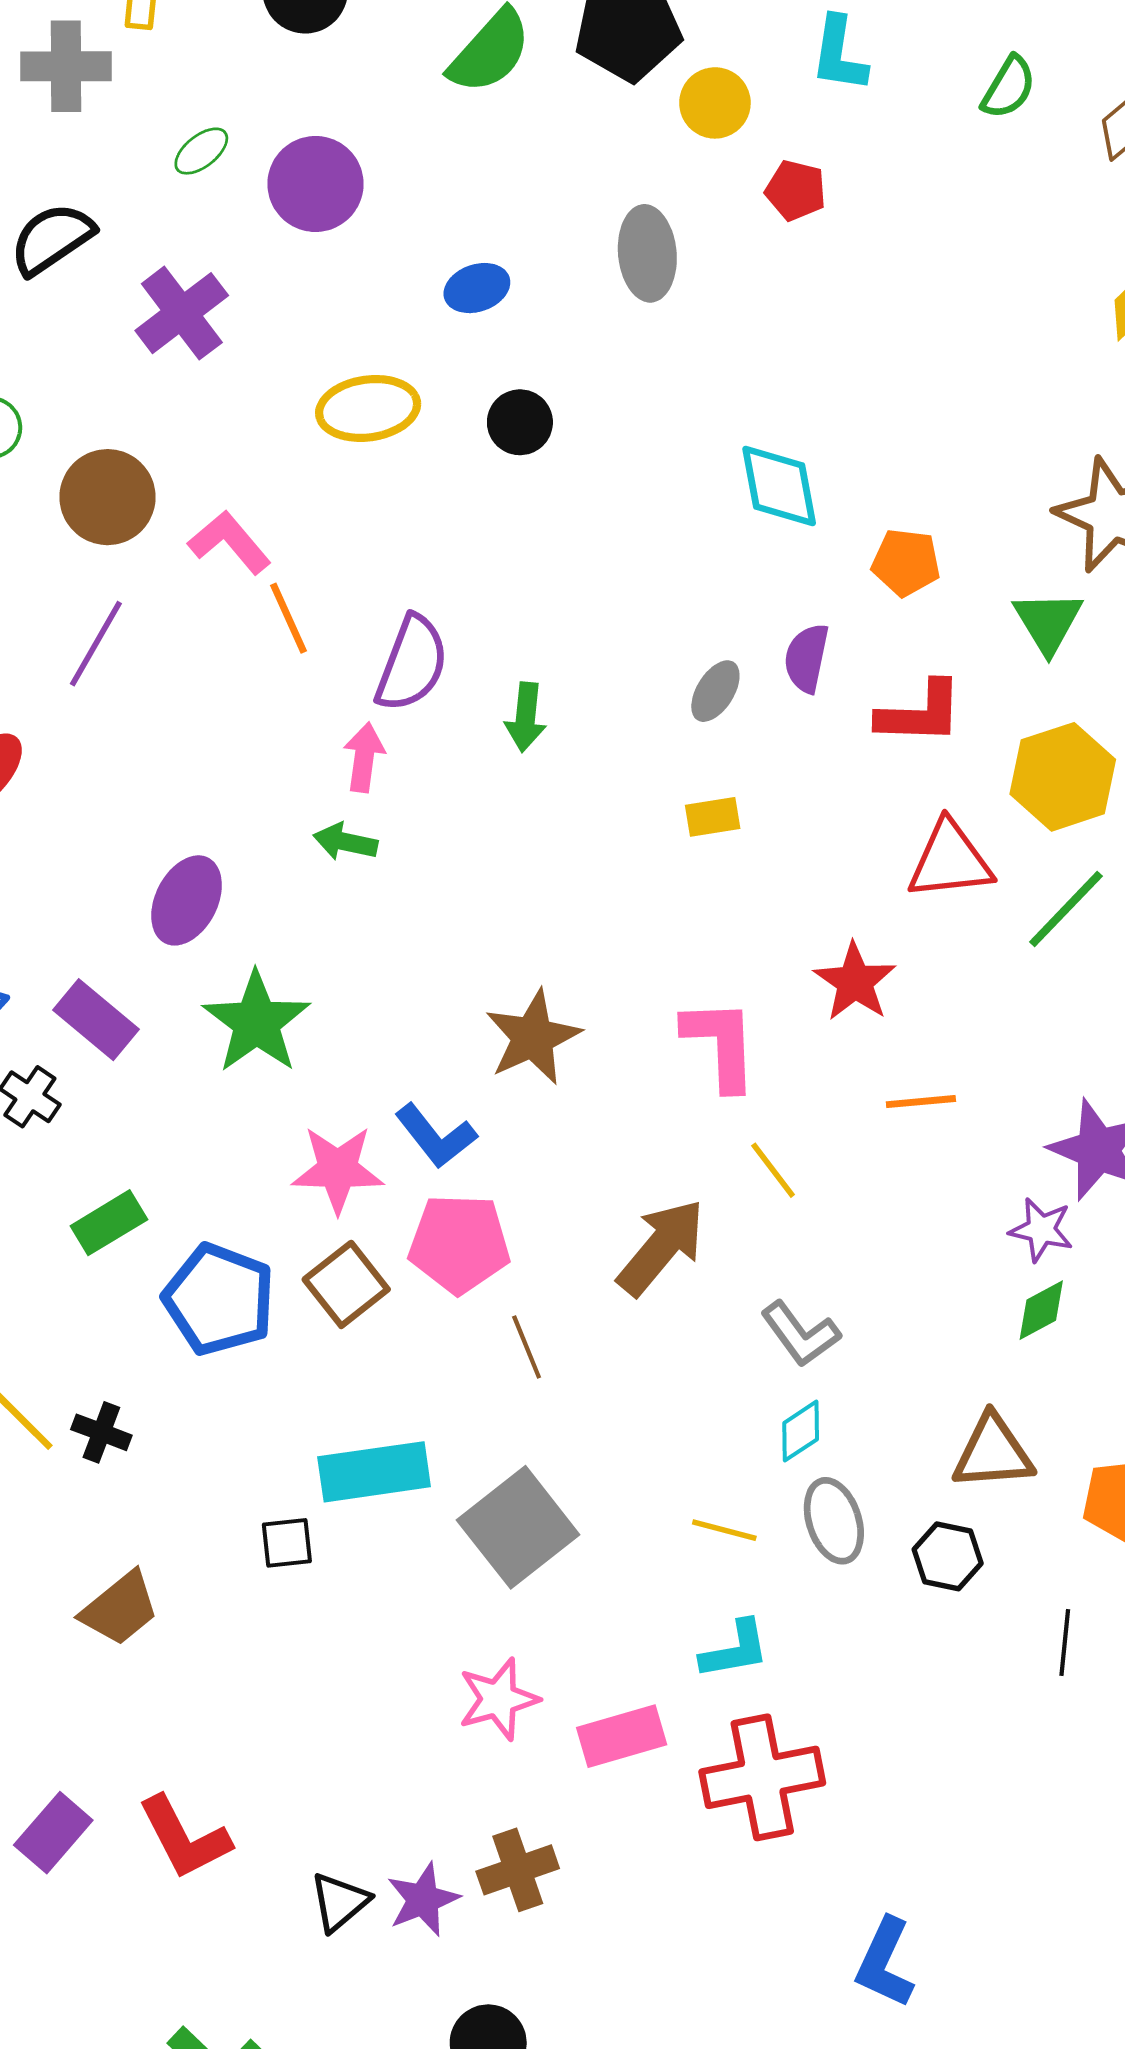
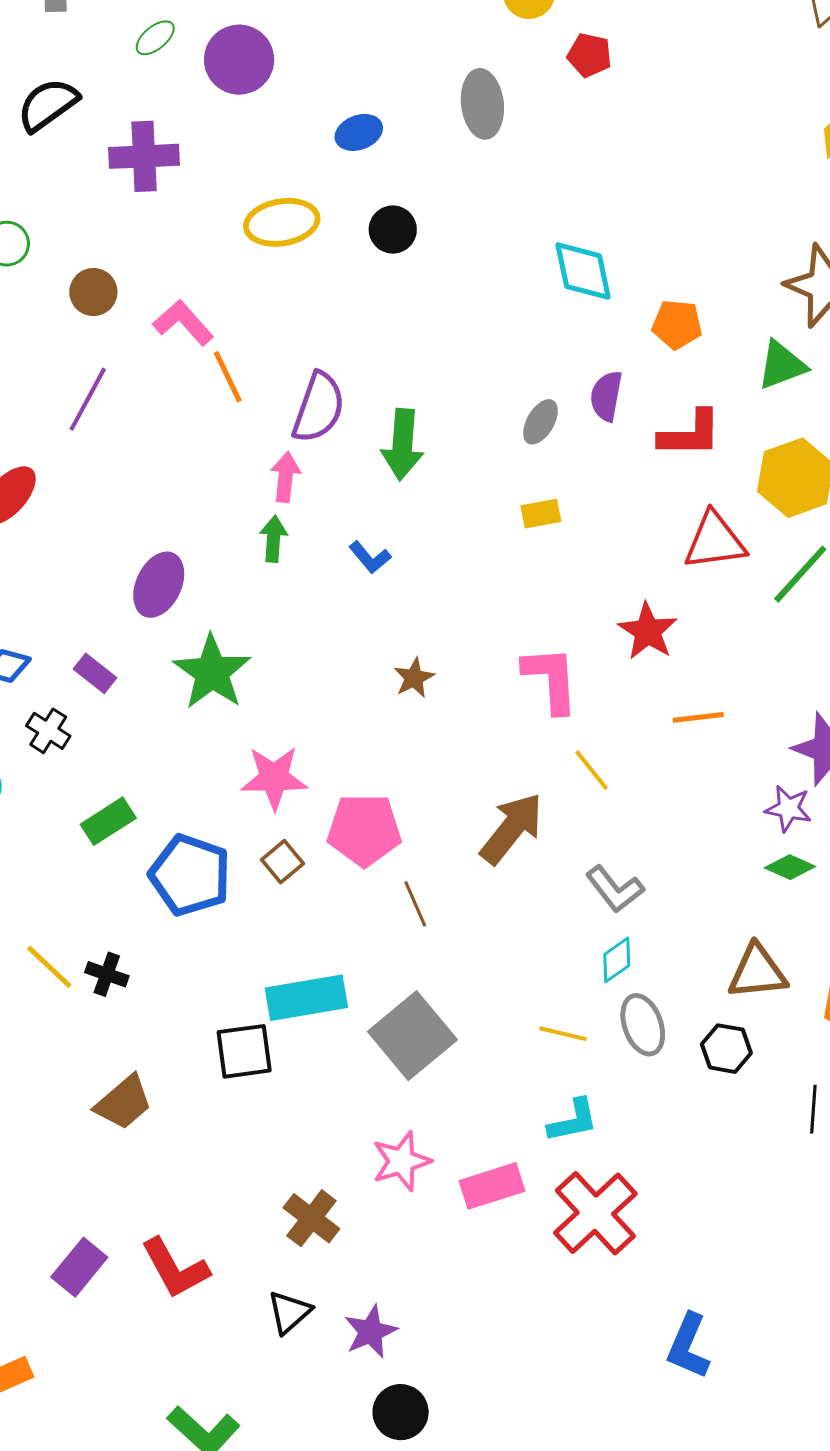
purple cross: (182, 313) -> (144, 156), turned 36
brown circle: (108, 497) -> (93, 292), size x0.7
green triangle: (1048, 622) -> (782, 365), turned 42
green arrow: (526, 717) -> (403, 445), size x1.4
green arrow: (345, 842) -> (273, 539), turned 84
purple rectangle: (96, 1020) -> (95, 673), size x0.7
brown star: (533, 1037) -> (414, 678), size x0.6
blue L-shape: (436, 1136) -> (370, 557), moved, size x0.7
brown square: (346, 1284) -> (283, 862), size x0.7
green diamond: (1041, 1310) -> (790, 867), turned 54
black square: (287, 1543) -> (244, 1051), size x1.5
red cross: (762, 1777) -> (595, 1213), turned -30
brown cross: (518, 1870) -> (311, 1218), moved, turned -32
purple star: (423, 1900) -> (371, 1332), moved

